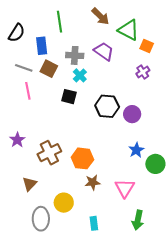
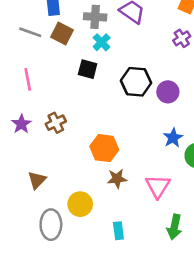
pink line: (28, 91) -> (28, 79), moved
brown cross: (49, 153) -> (56, 123), moved, size x0.7

